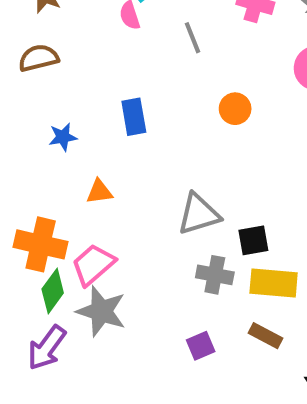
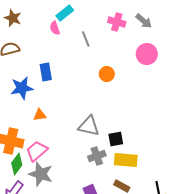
blue rectangle: (134, 117) -> (46, 72), moved
blue star: (63, 137) -> (22, 88), size x1.6
gray triangle: (199, 214) -> (89, 126), turned 30
gray cross: (215, 275) -> (97, 156), turned -30

